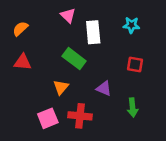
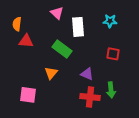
orange semicircle: (20, 29) -> (17, 24), turned -40
red triangle: (23, 62) -> (26, 41), moved
red cross: (80, 116) -> (90, 97), moved
pink square: (48, 118) -> (28, 95), moved, turned 30

